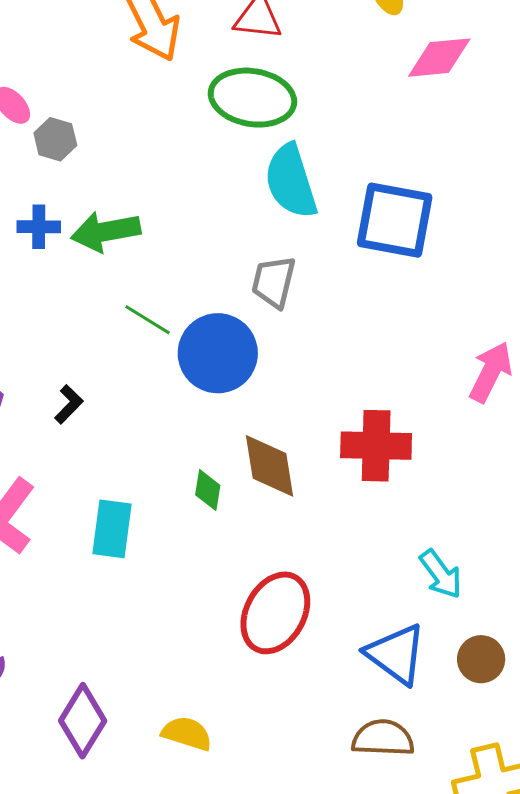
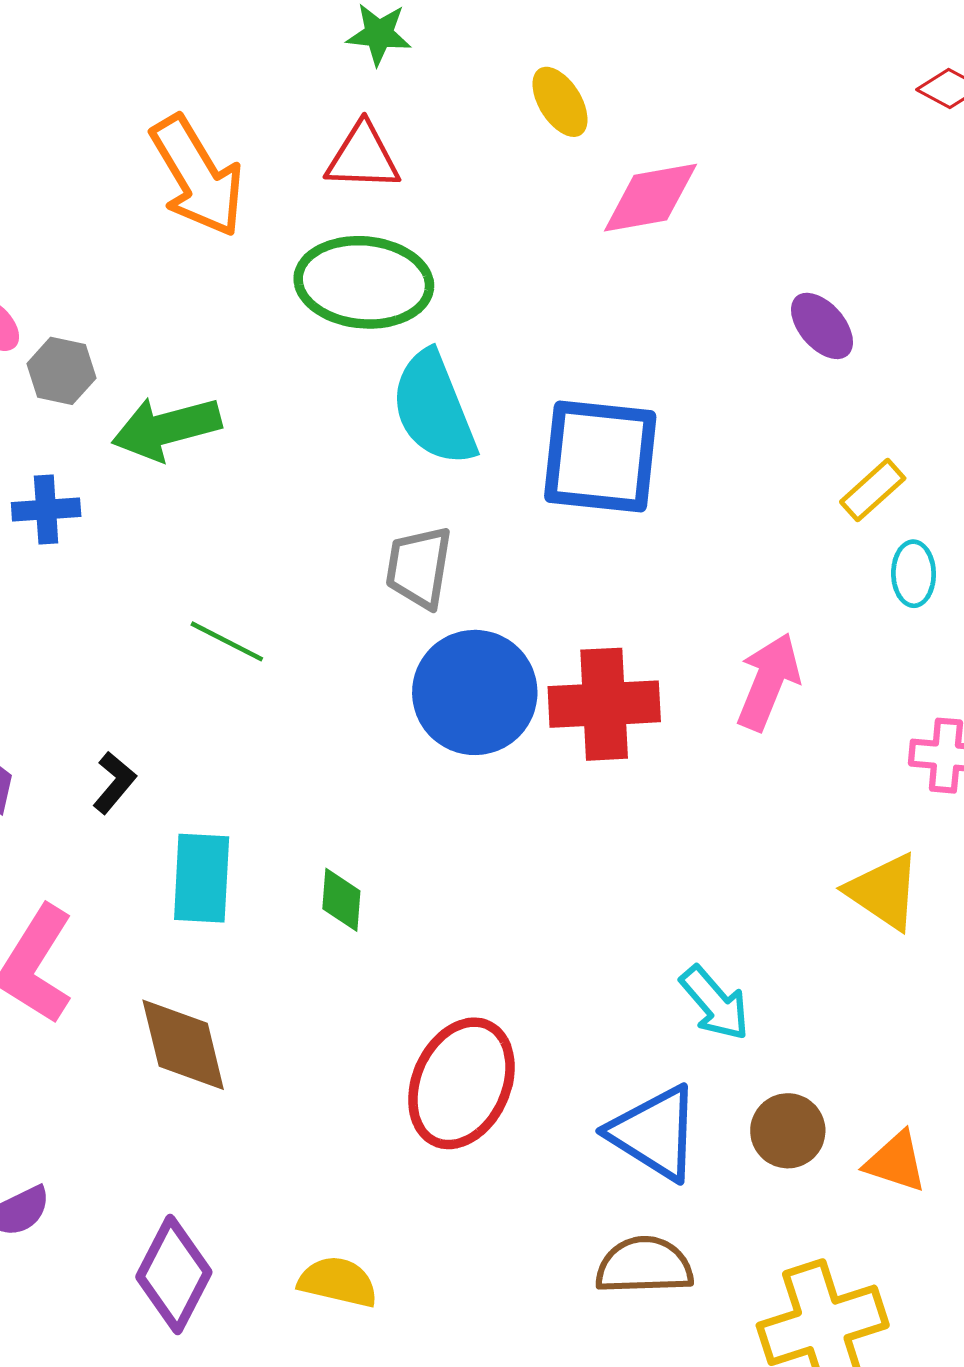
green arrow: (106, 232) -> (166, 428), moved
blue circle: (218, 353) -> (475, 692), moved
red cross: (376, 446) -> (604, 704), moved
brown diamond: (269, 466) -> (183, 1045), moved
cyan rectangle: (112, 529) -> (202, 878), moved

